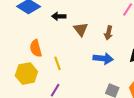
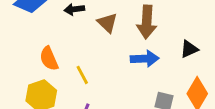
brown arrow: (108, 33) -> (147, 22), size x1.6

